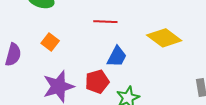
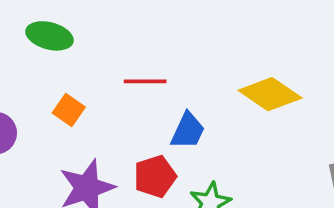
red line: (105, 22) -> (145, 81), moved

